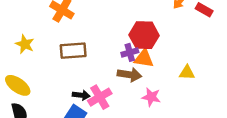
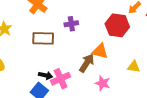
red hexagon: (144, 35) -> (117, 25), moved
purple cross: (130, 52) -> (71, 24), moved
brown arrow: (129, 75) -> (87, 63), turned -72

